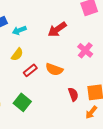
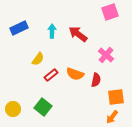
red arrow: (57, 29) -> (78, 34), turned 72
cyan arrow: (19, 30) -> (52, 31), moved, turned 112
red semicircle: (73, 94) -> (96, 80), moved, turned 32

